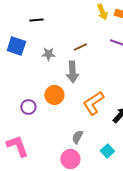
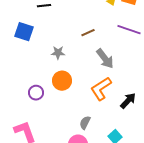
gray star: (48, 54) -> (58, 53), moved
gray arrow: (72, 72) -> (105, 59), moved, turned -35

